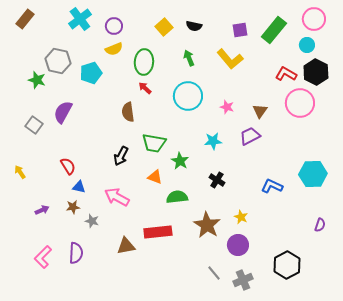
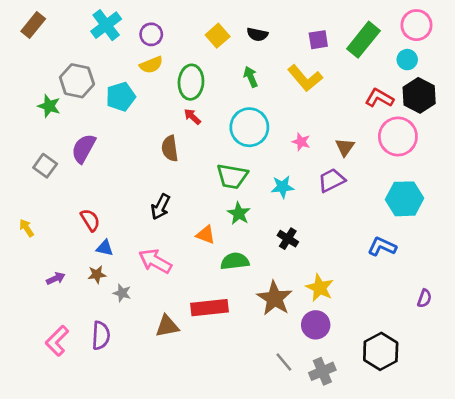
green trapezoid: (154, 143) -> (232, 176), moved
cyan hexagon: (313, 174) -> (405, 199), moved
blue L-shape: (272, 186) -> (382, 247), moved
yellow star: (241, 217) -> (320, 288), size x1.5

